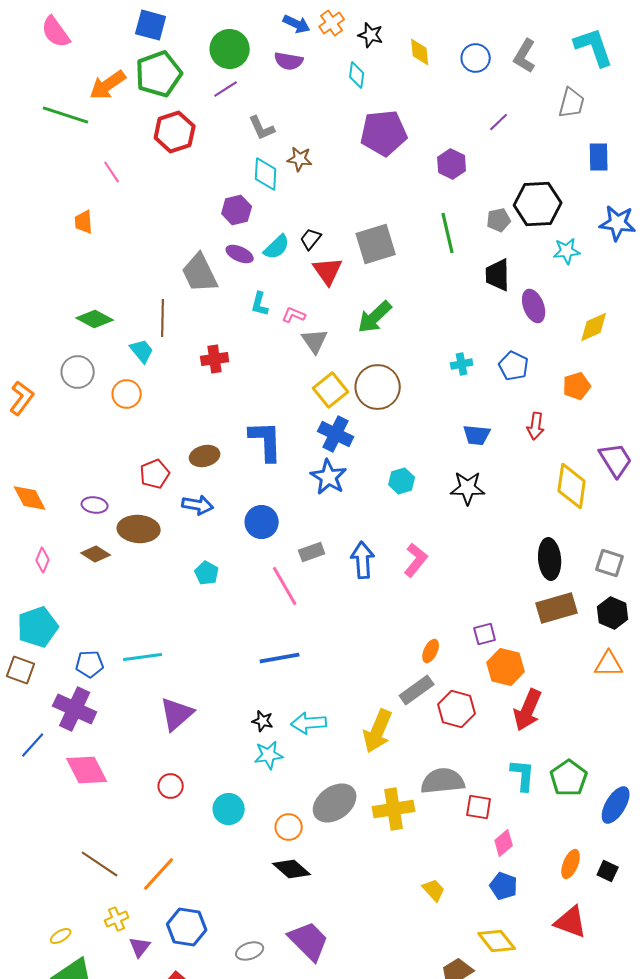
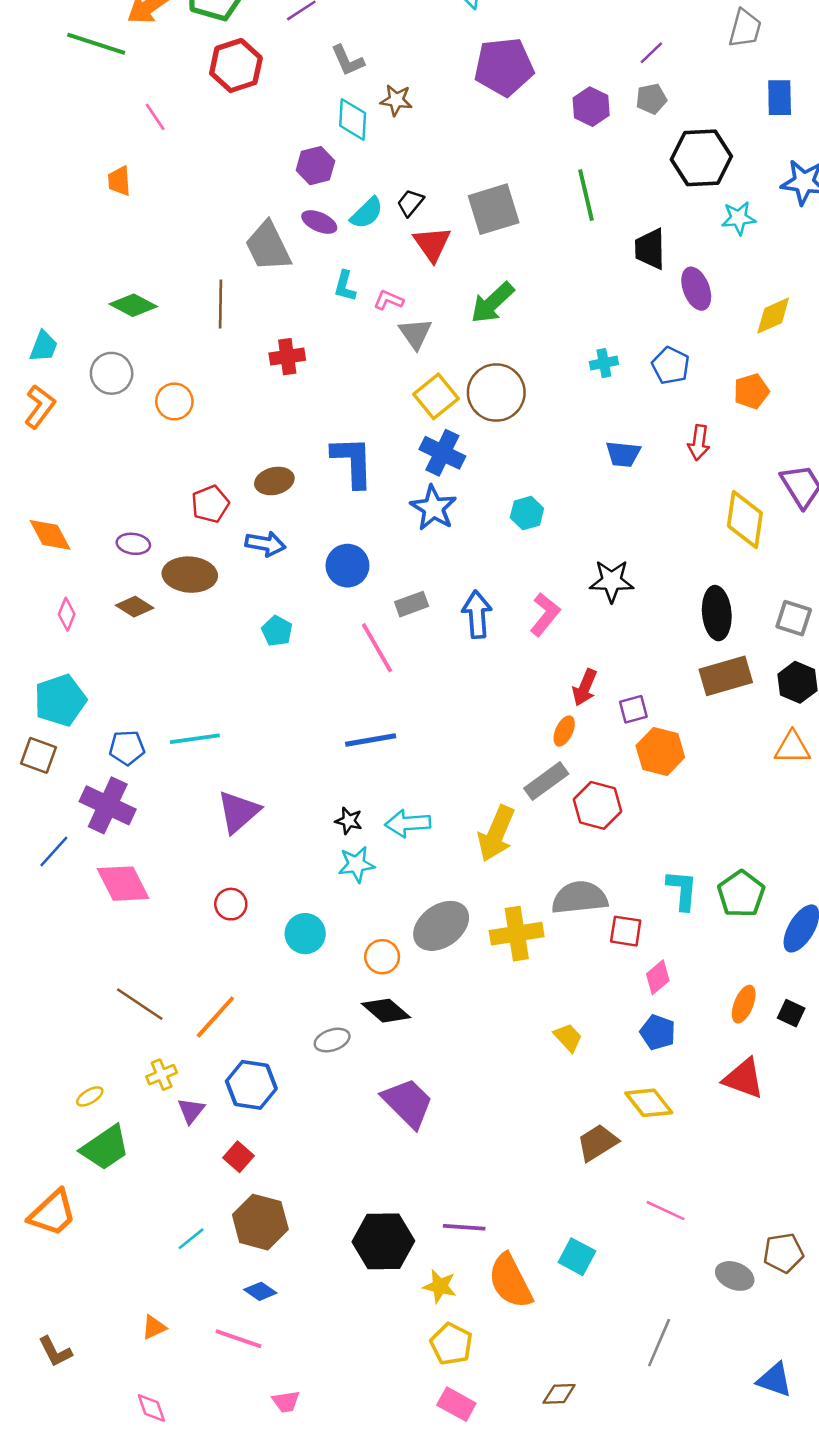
gray pentagon: (499, 220) -> (651, 99), moved
cyan trapezoid: (142, 351) -> (44, 346), moved, turned 60
black star: (468, 488) -> (612, 581), moved
red arrow: (528, 710) -> (585, 687), moved, size x0.7
gray ellipse: (250, 951) -> (332, 1040), moved

